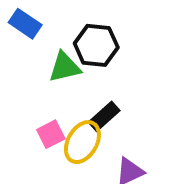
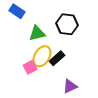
black hexagon: (96, 45) -> (67, 24), moved
yellow ellipse: (82, 142) -> (42, 56), moved

